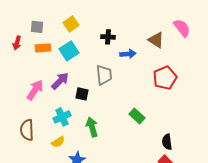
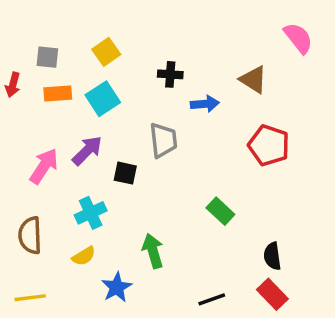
pink semicircle: (182, 28) -> (298, 38), moved
red pentagon: (165, 78) -> (269, 145), turned -30
green arrow: (92, 127) -> (153, 251), moved

